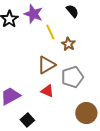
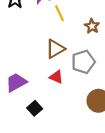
brown star: (68, 44) -> (92, 26), moved

